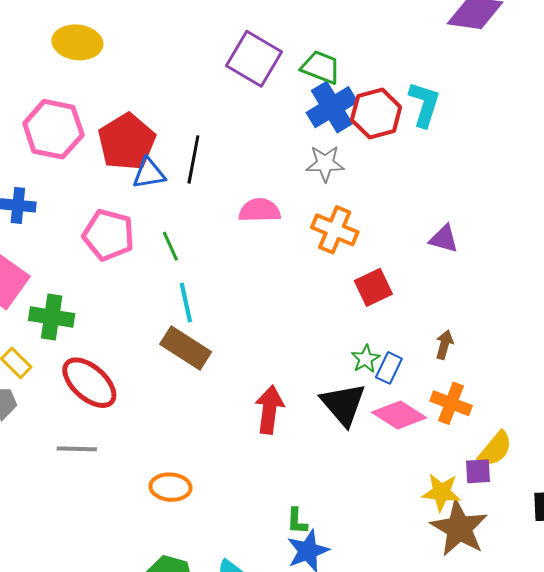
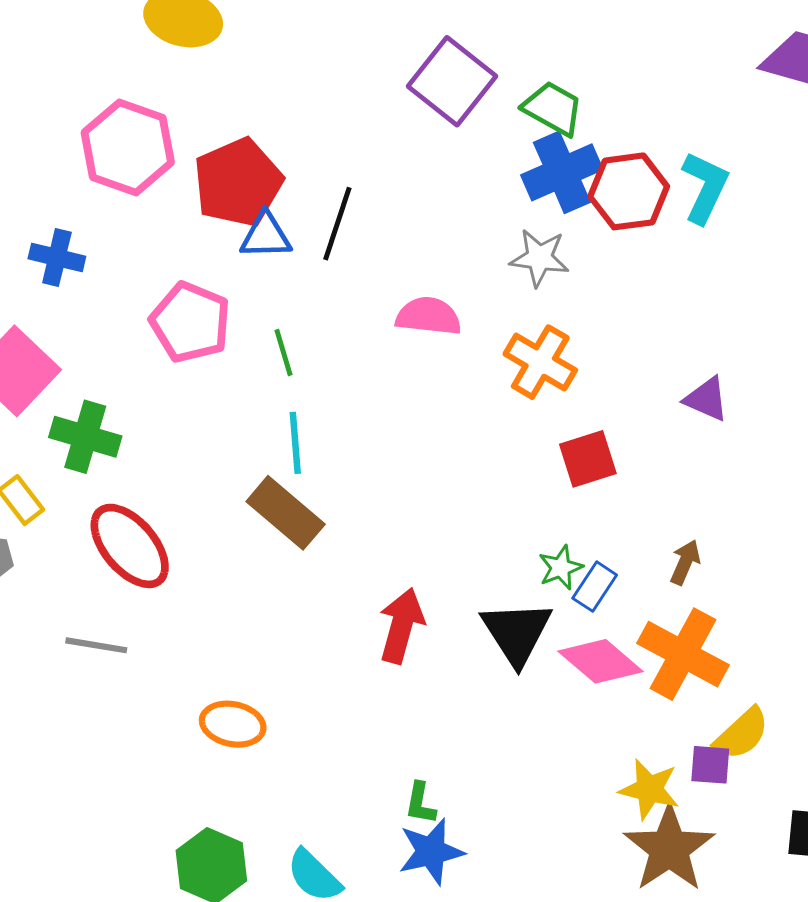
orange cross: (451, 403) -> (683, 654), size x1.4

